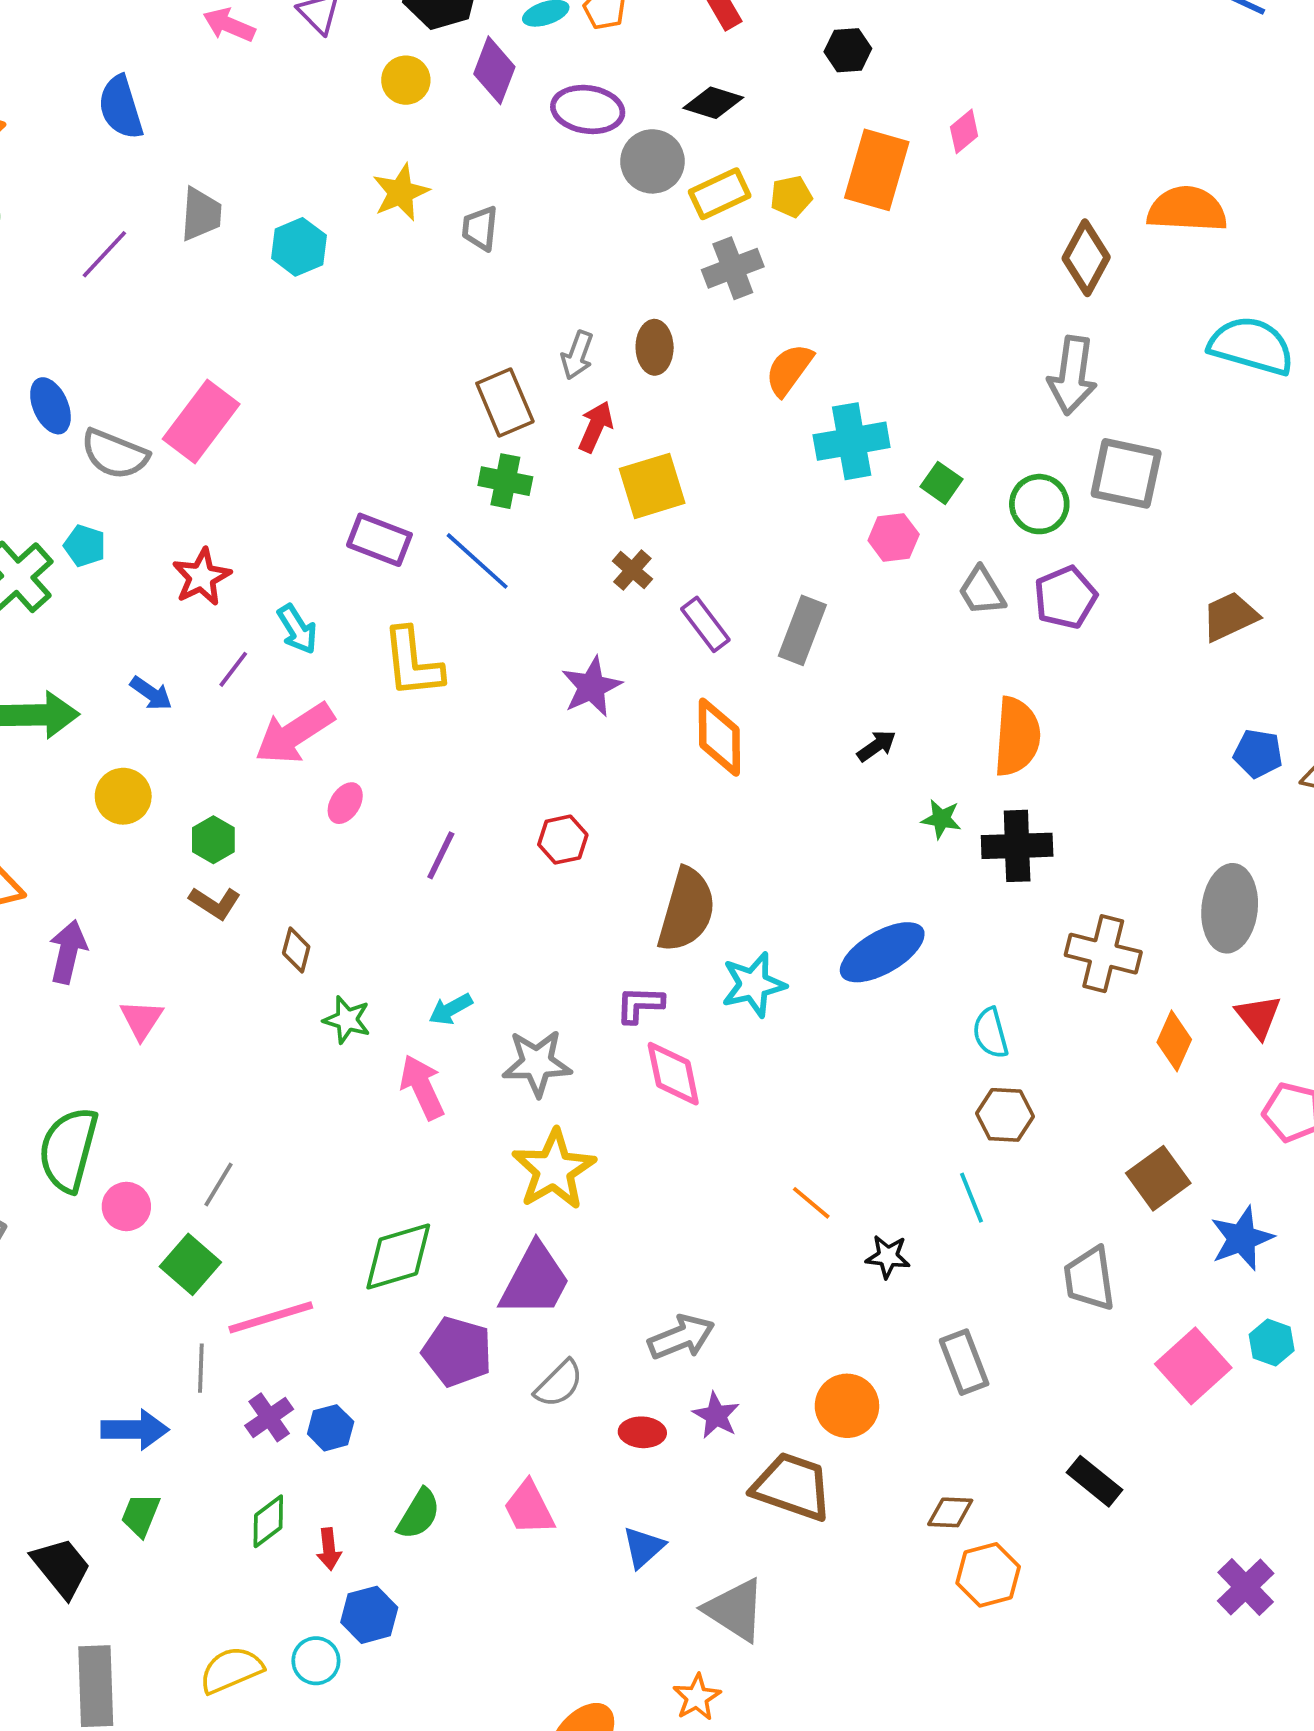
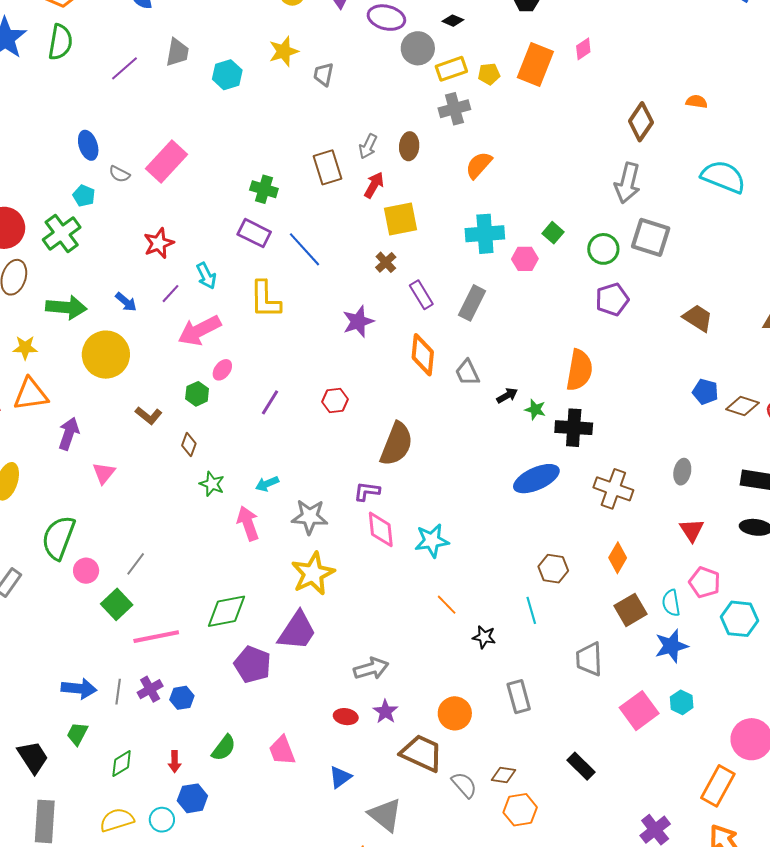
black diamond: (713, 103) -> (453, 21), size x0.7
orange semicircle: (1187, 209) -> (697, 102), size x0.5
cyan cross: (852, 441) -> (485, 234), moved
gray semicircle: (115, 454) -> (119, 174), size x0.6
green cross: (505, 481) -> (264, 189), moved
cyan pentagon: (85, 546) -> (84, 196), moved
gray trapezoid: (982, 591) -> (467, 372), moved
brown trapezoid: (1230, 616) -> (698, 318), turned 52
black arrow: (877, 746) -> (507, 396), moved
yellow circle: (123, 796) -> (106, 355), size x1.6
green hexagon: (213, 840) -> (197, 394), moved
gray ellipse: (1230, 908) -> (682, 472), size x0.6
blue ellipse: (882, 952) -> (536, 479), moved
cyan star: (753, 985) -> (432, 541), moved
cyan semicircle: (991, 1033) -> (671, 603), moved
orange diamond: (1174, 1041) -> (618, 558), moved
gray line: (201, 1368) -> (118, 692), moved
gray semicircle: (559, 1384) -> (464, 785), moved, turned -92
green diamond: (268, 1521) -> (122, 764), moved

